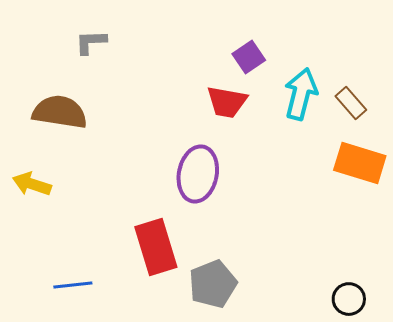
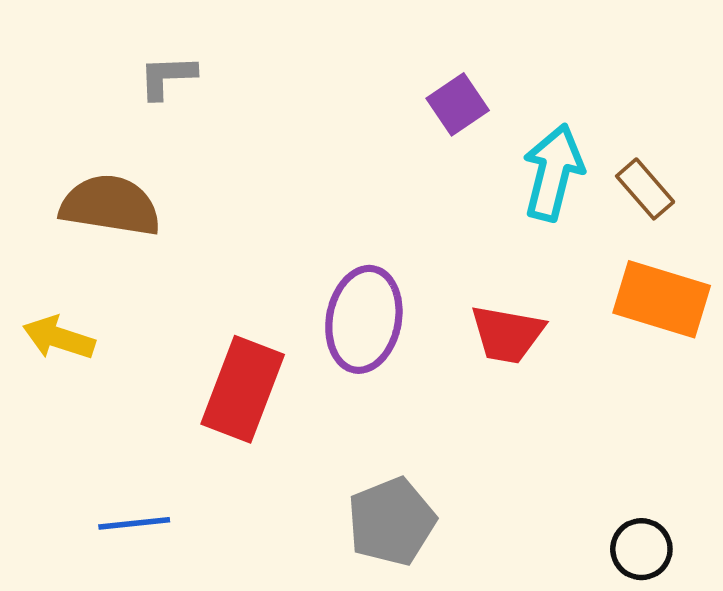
red trapezoid: (227, 102) -> (507, 334), moved
red rectangle: (156, 247) -> (243, 389), moved, turned 38

